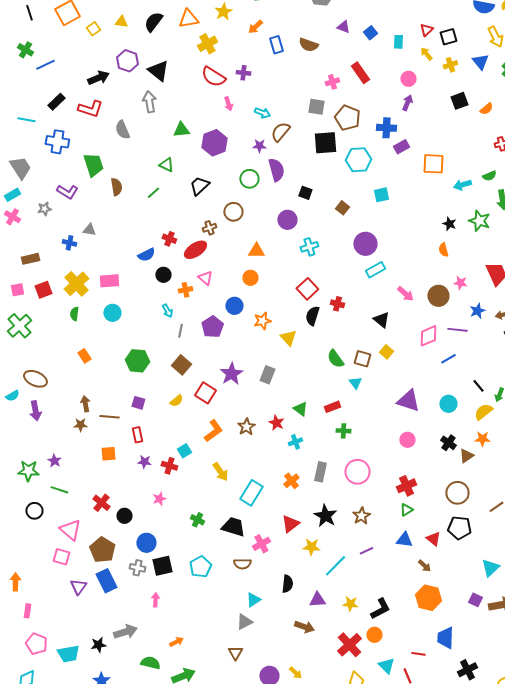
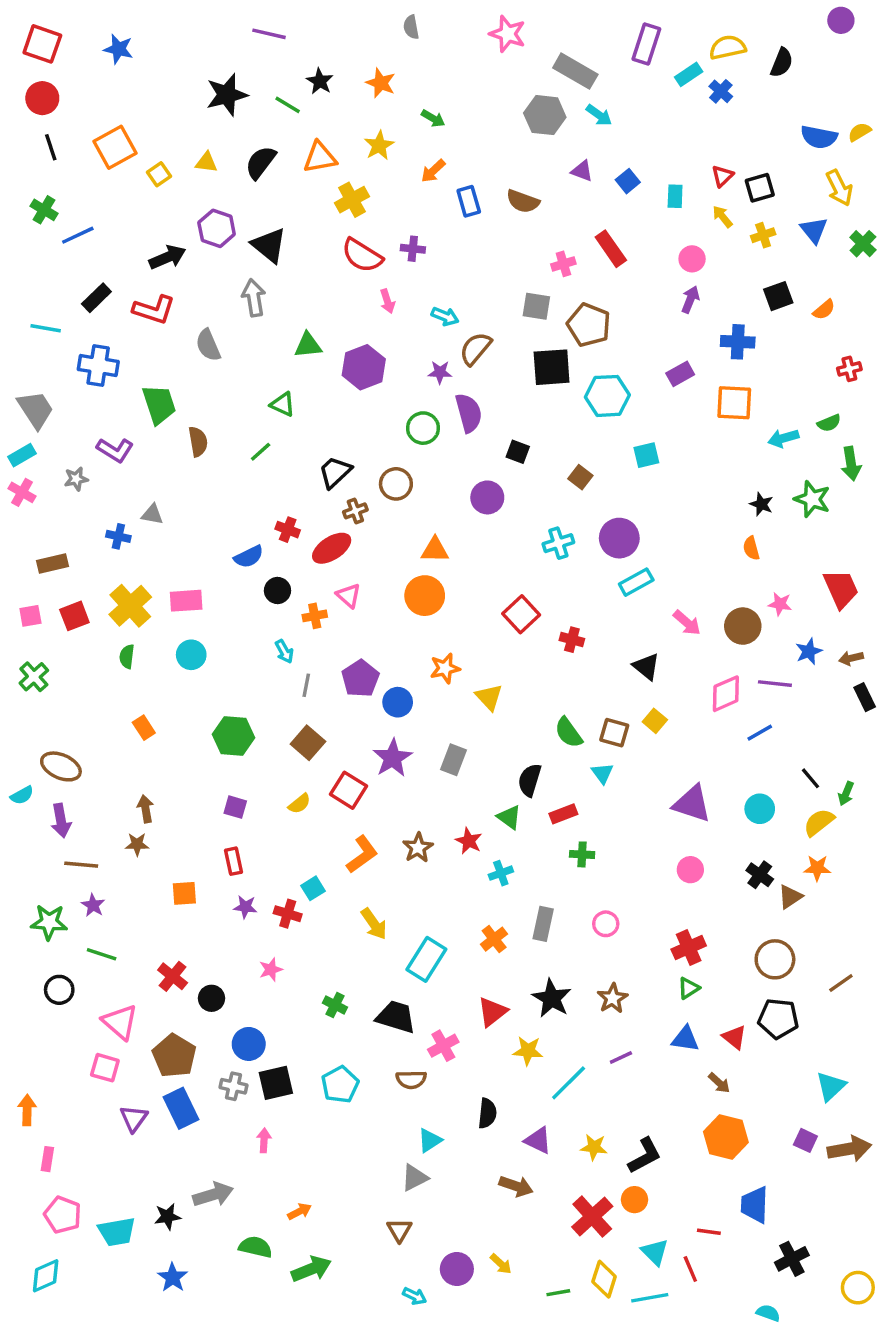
blue cross: (386, 128) -> (738, 342), moved
black trapezoid: (199, 186) -> (335, 472), moved
cyan cross: (309, 247) -> (558, 543), moved
orange circle: (250, 278) -> (425, 596), size x1.5
blue circle: (234, 306) -> (398, 702), moved
black semicircle: (312, 316) -> (530, 780), moved
green cross: (19, 326) -> (34, 677), size x0.7
brown line: (109, 417) -> (81, 865), moved
pink circle: (357, 472) -> (606, 924), size x0.6
purple triangle: (317, 600) -> (538, 1140), turned 30

